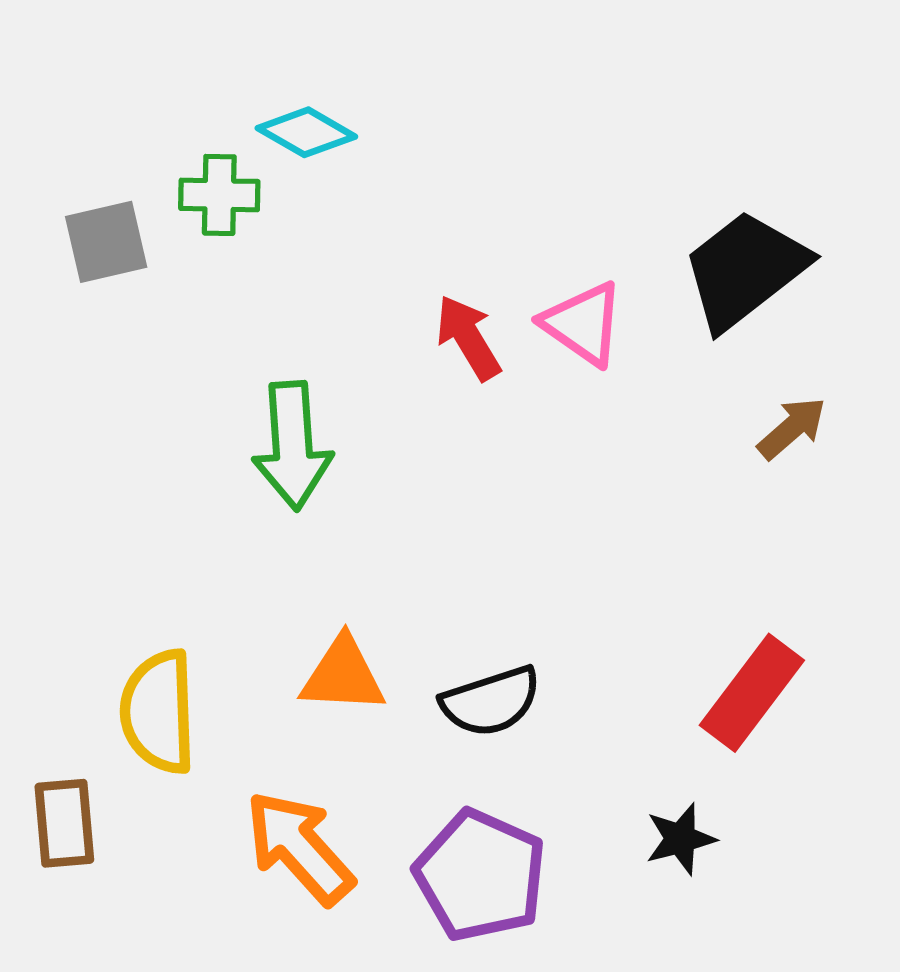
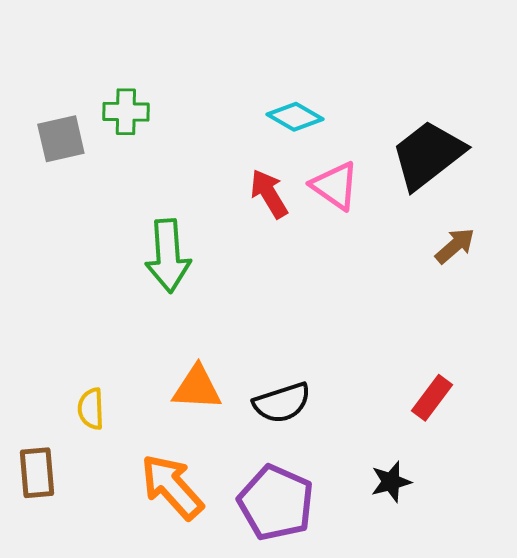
cyan diamond: (306, 132) -> (295, 117), moved
red rectangle: (752, 693) -> (432, 398), size x0.7
yellow semicircle: (158, 712) -> (91, 409), size x0.6

